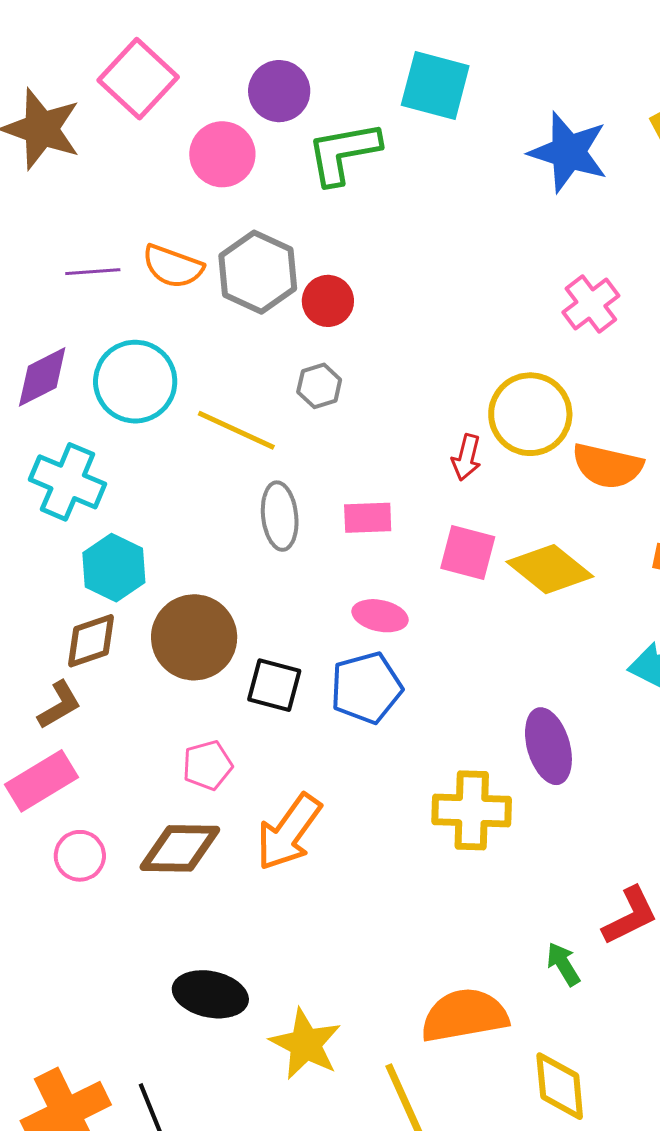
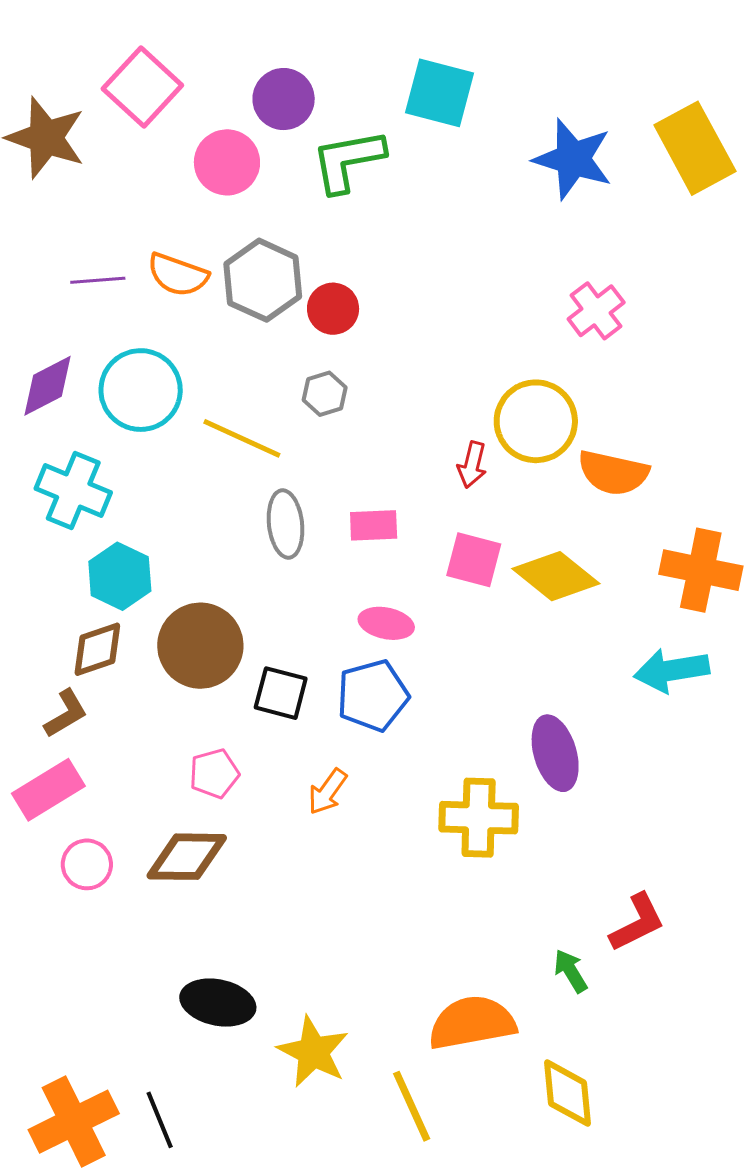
orange arrow: (289, 832) -> (327, 792), moved, size x0.6

